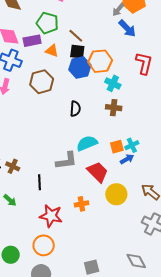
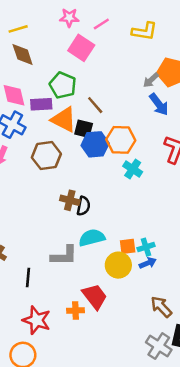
orange triangle: (52, 51) -> (64, 120), size x1.6
black square: (77, 52) -> (84, 129), moved
brown cross: (114, 108) -> (70, 200), moved
black semicircle: (75, 109) -> (83, 206), moved
blue arrow: (127, 159) -> (148, 263), moved
red trapezoid: (98, 172) -> (95, 296), moved
yellow circle: (116, 194) -> (118, 265), moved

